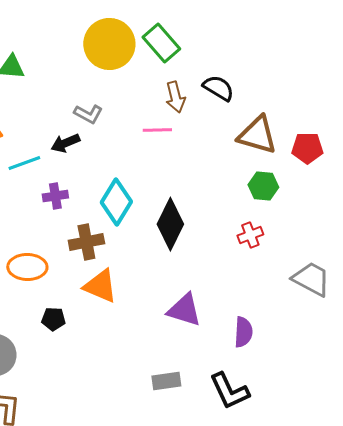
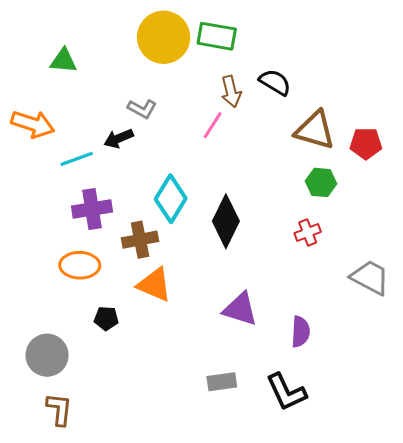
green rectangle: (161, 43) -> (217, 36), turned -39
pink line: (157, 130) -> (213, 125), turned -56
purple cross: (55, 196) -> (92, 209), moved, size x1.5

